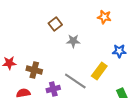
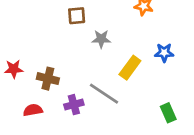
brown square: (55, 24) -> (77, 16), turned 32
yellow rectangle: (99, 71) -> (130, 68), moved

